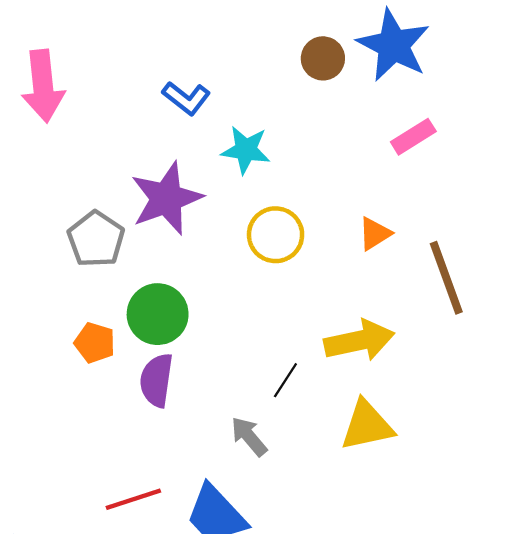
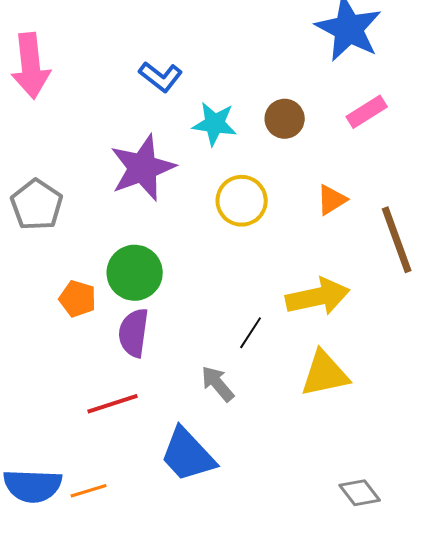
brown circle: (323, 58) -> (285, 119), moved
gray pentagon: (96, 239) -> (37, 205), moved
red line: (133, 499) -> (113, 404), moved

